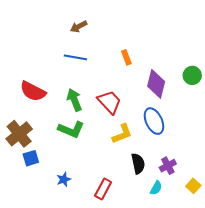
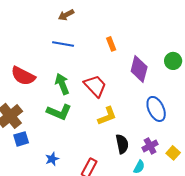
blue ellipse: (154, 121) -> (156, 109), moved
yellow square: (193, 186) -> (173, 153), moved

